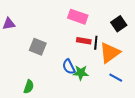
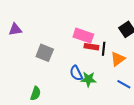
pink rectangle: (78, 17) -> (83, 36), moved
orange triangle: (110, 53) -> (118, 59), size x0.7

